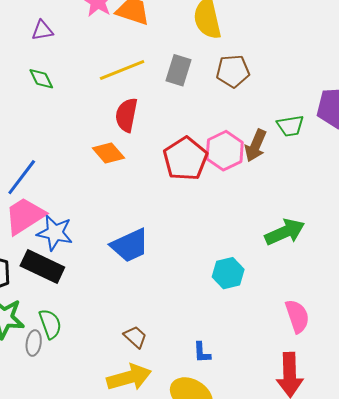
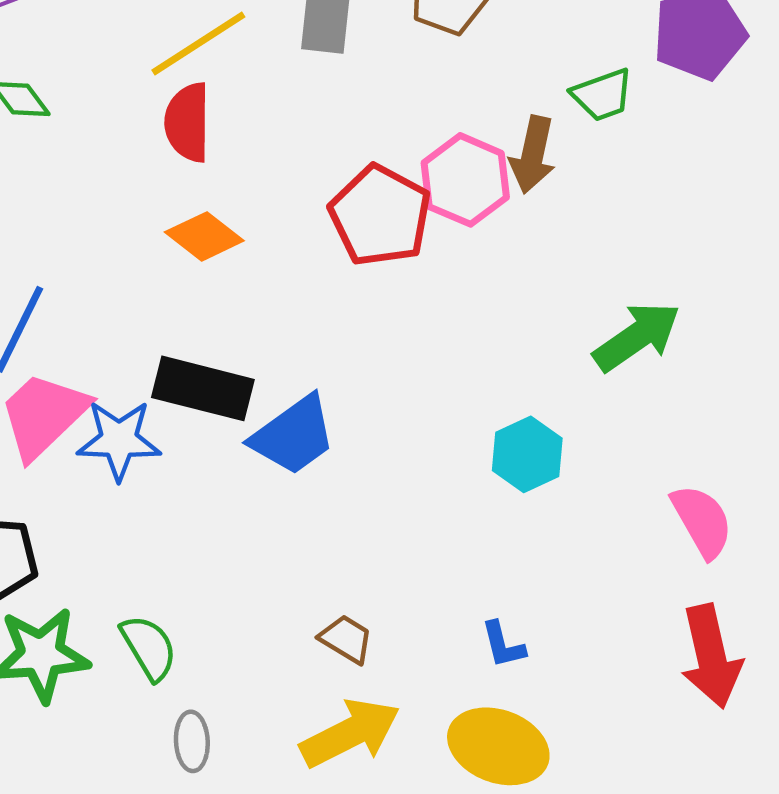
red semicircle: (126, 115) -> (188, 122), moved
black rectangle: (42, 266) -> (203, 388), moved
gray ellipse: (34, 343) -> (192, 741), moved

